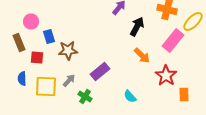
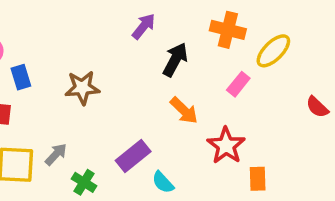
pink rectangle: (173, 40) -> (238, 84), size x0.6
brown star: (68, 50) -> (82, 88), moved
purple rectangle: (100, 72) -> (133, 156), moved

